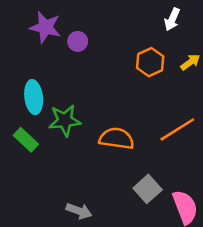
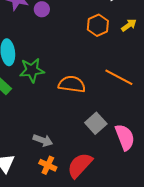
orange line: (177, 129) -> (119, 77), turned 60

